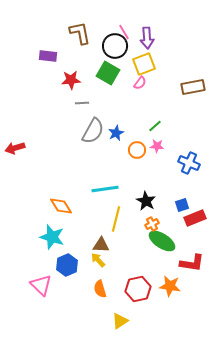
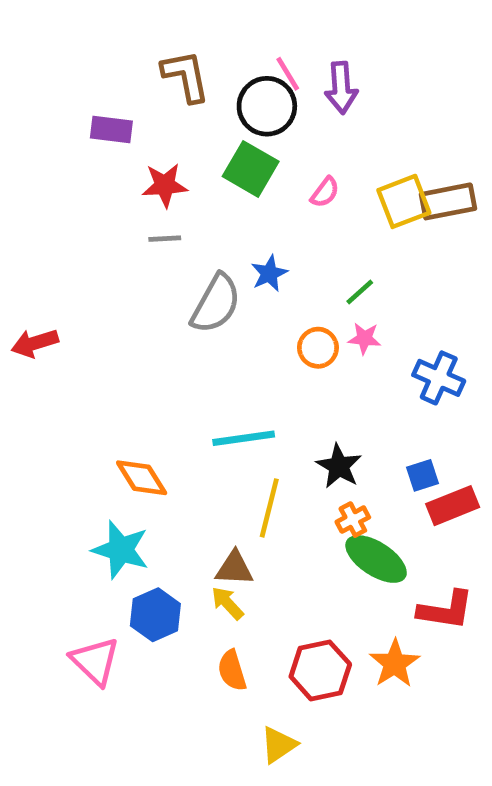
yellow square: (144, 64) -> (404, 201), moved
gray line: (82, 103) -> (165, 239), moved
blue star: (116, 133) -> (269, 273), moved
orange star: (170, 286) -> (395, 664), turned 30

